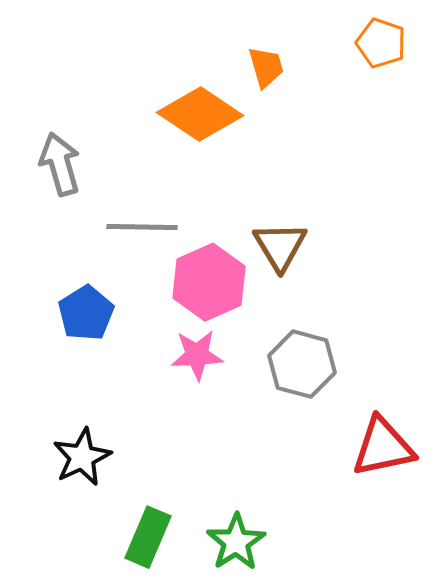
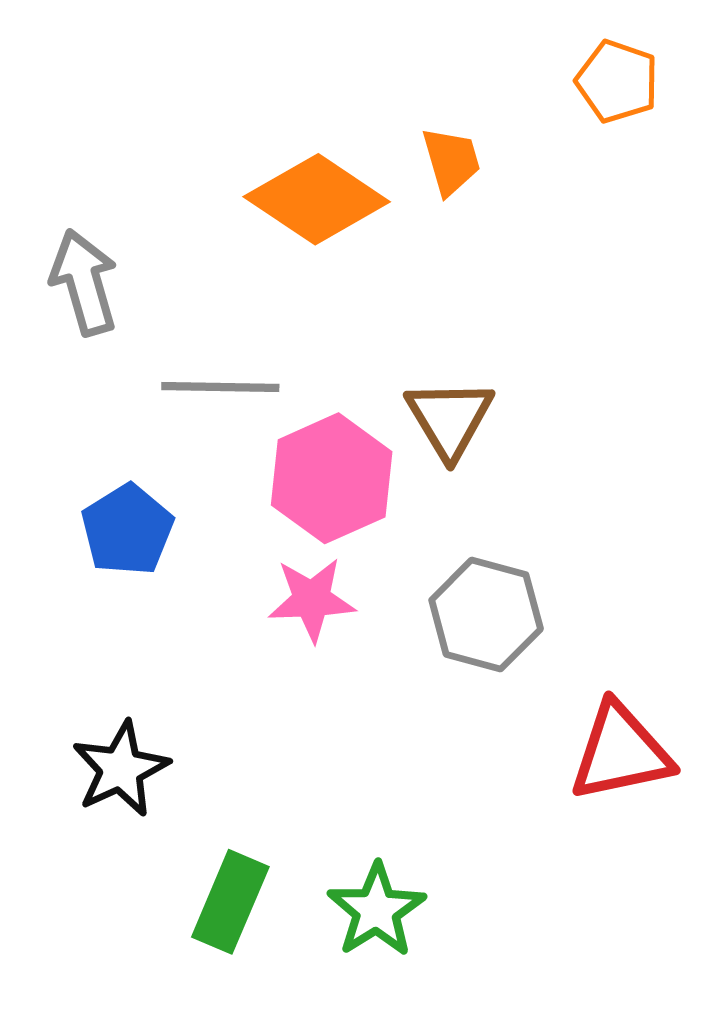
orange trapezoid: (266, 67) -> (451, 161), moved

